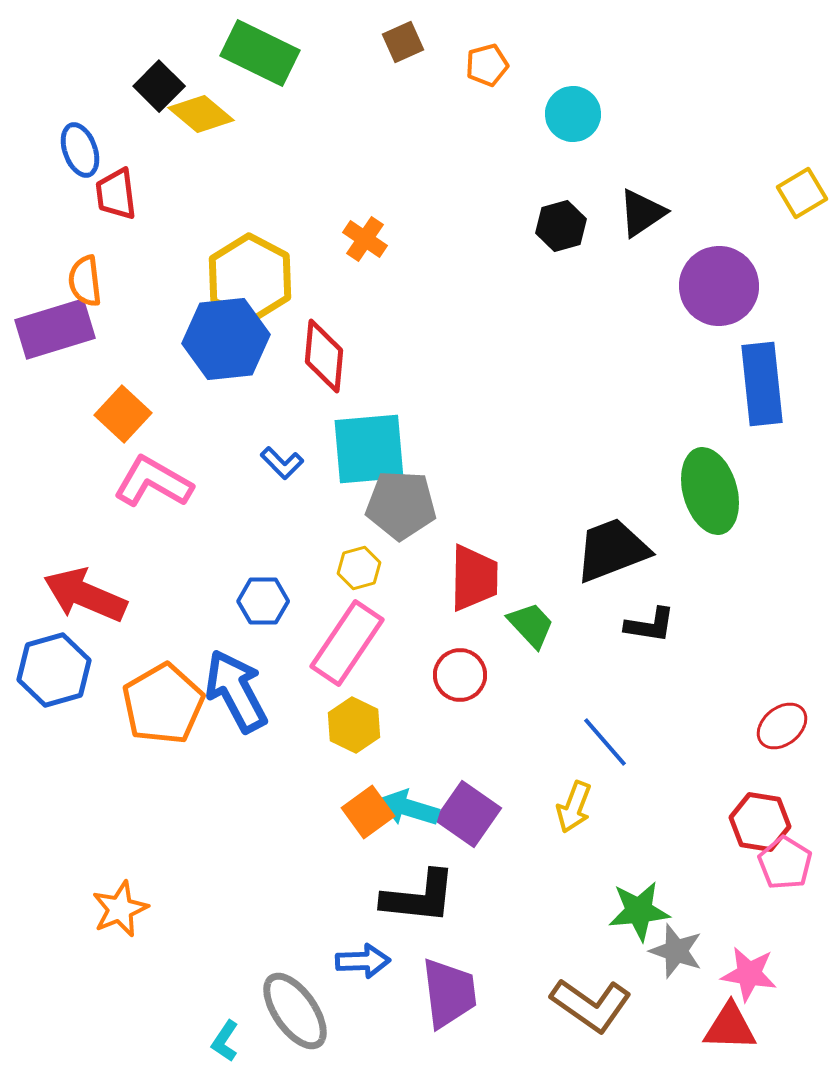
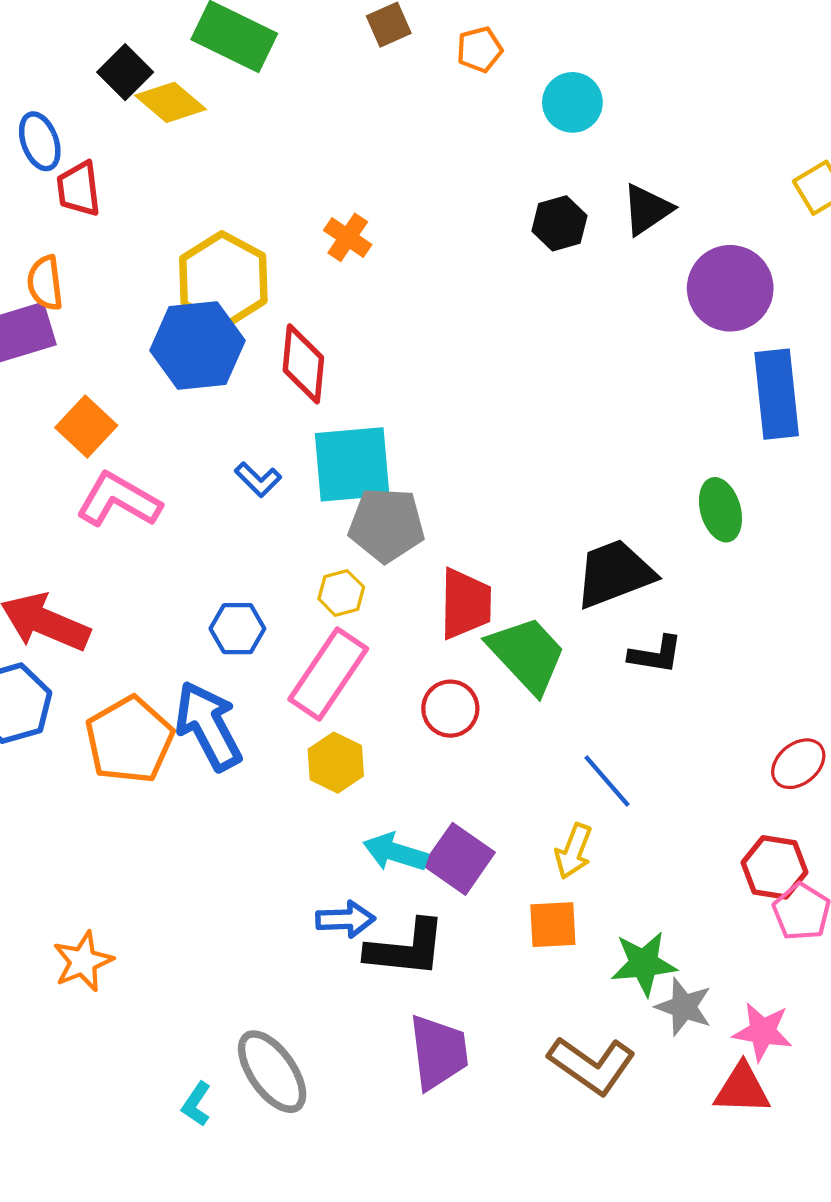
green ellipse: (710, 491) -> (720, 510), size x0.7
green trapezoid: (531, 625) -> (527, 655), size x1.6
orange square: (368, 812) -> (553, 925), moved, turned 33
blue arrow: (363, 961) -> (346, 919), moved

